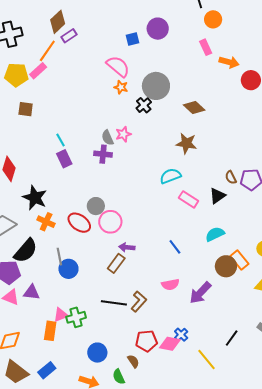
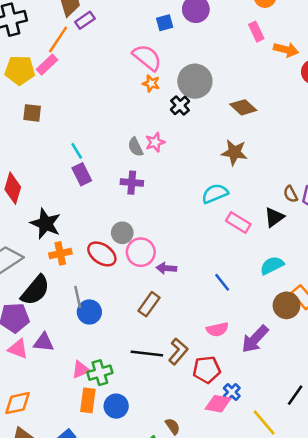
purple cross: (103, 154) -> (132, 183), moved
orange cross: (46, 222) -> (60, 253), turned -36
purple arrow: (127, 247) -> (166, 268), moved
orange rectangle: (50, 331) -> (88, 400), moved
red pentagon: (146, 341) -> (207, 370), moved
blue circle: (97, 353) -> (116, 406), moved

